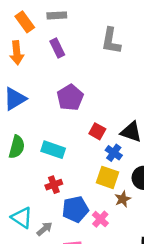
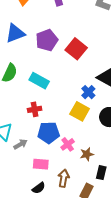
purple pentagon: (70, 98) -> (47, 40), moved
red square: (97, 131) -> (76, 49), moved, size x1.5
brown star: (123, 199) -> (87, 154), moved

